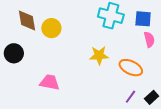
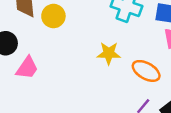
pink trapezoid: (50, 82) -> (27, 68), moved, turned 110

